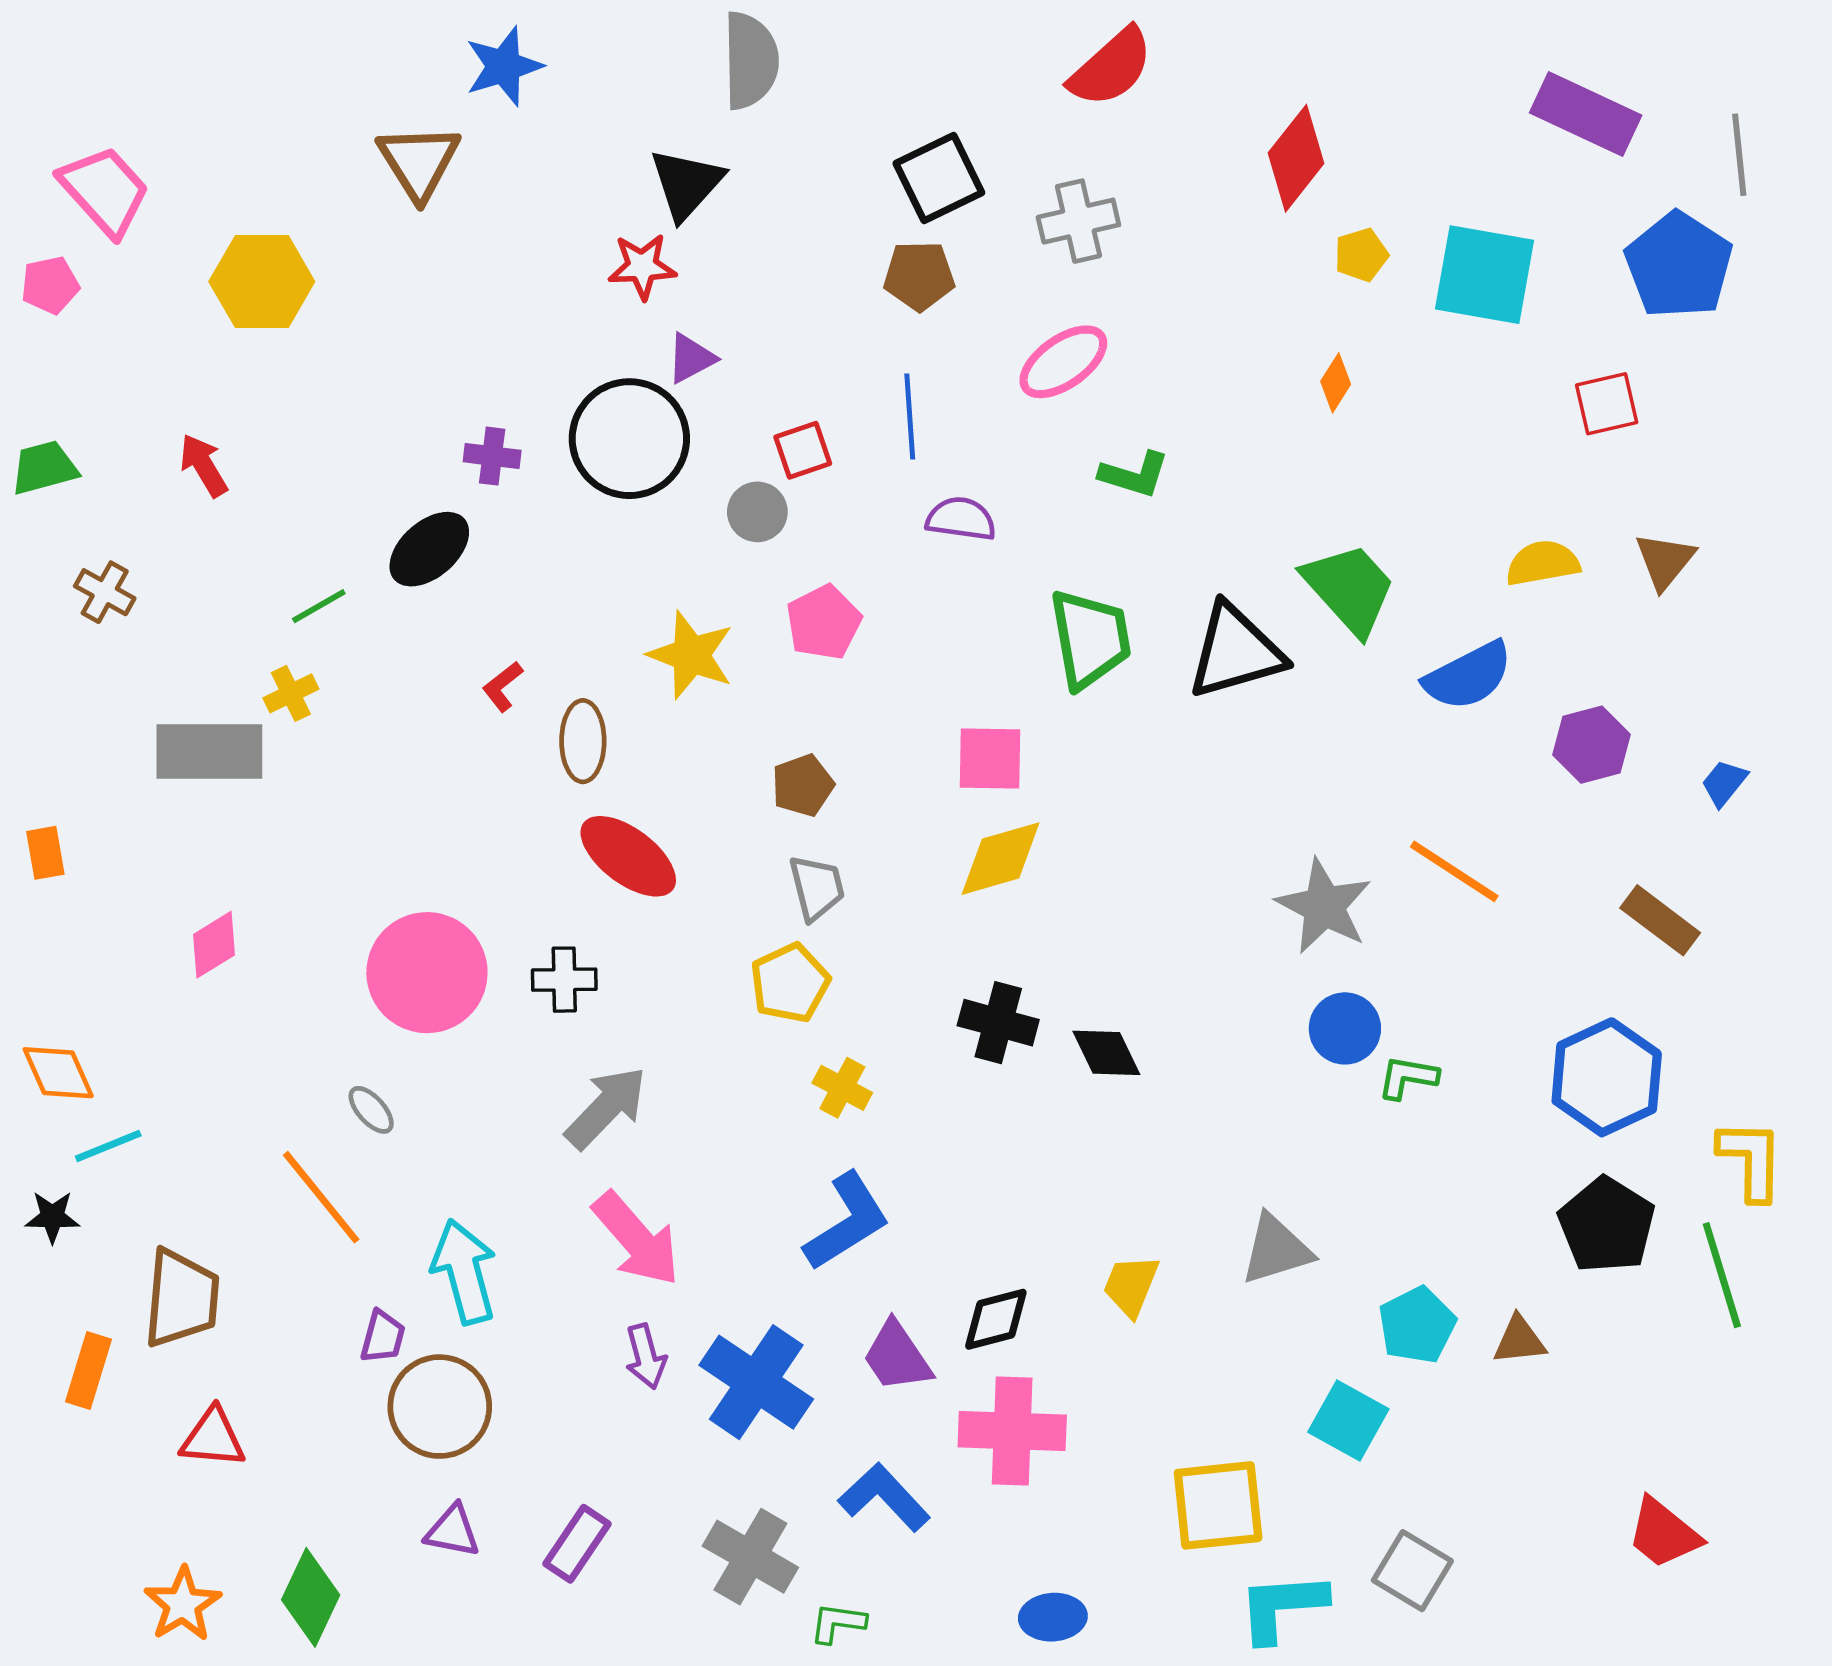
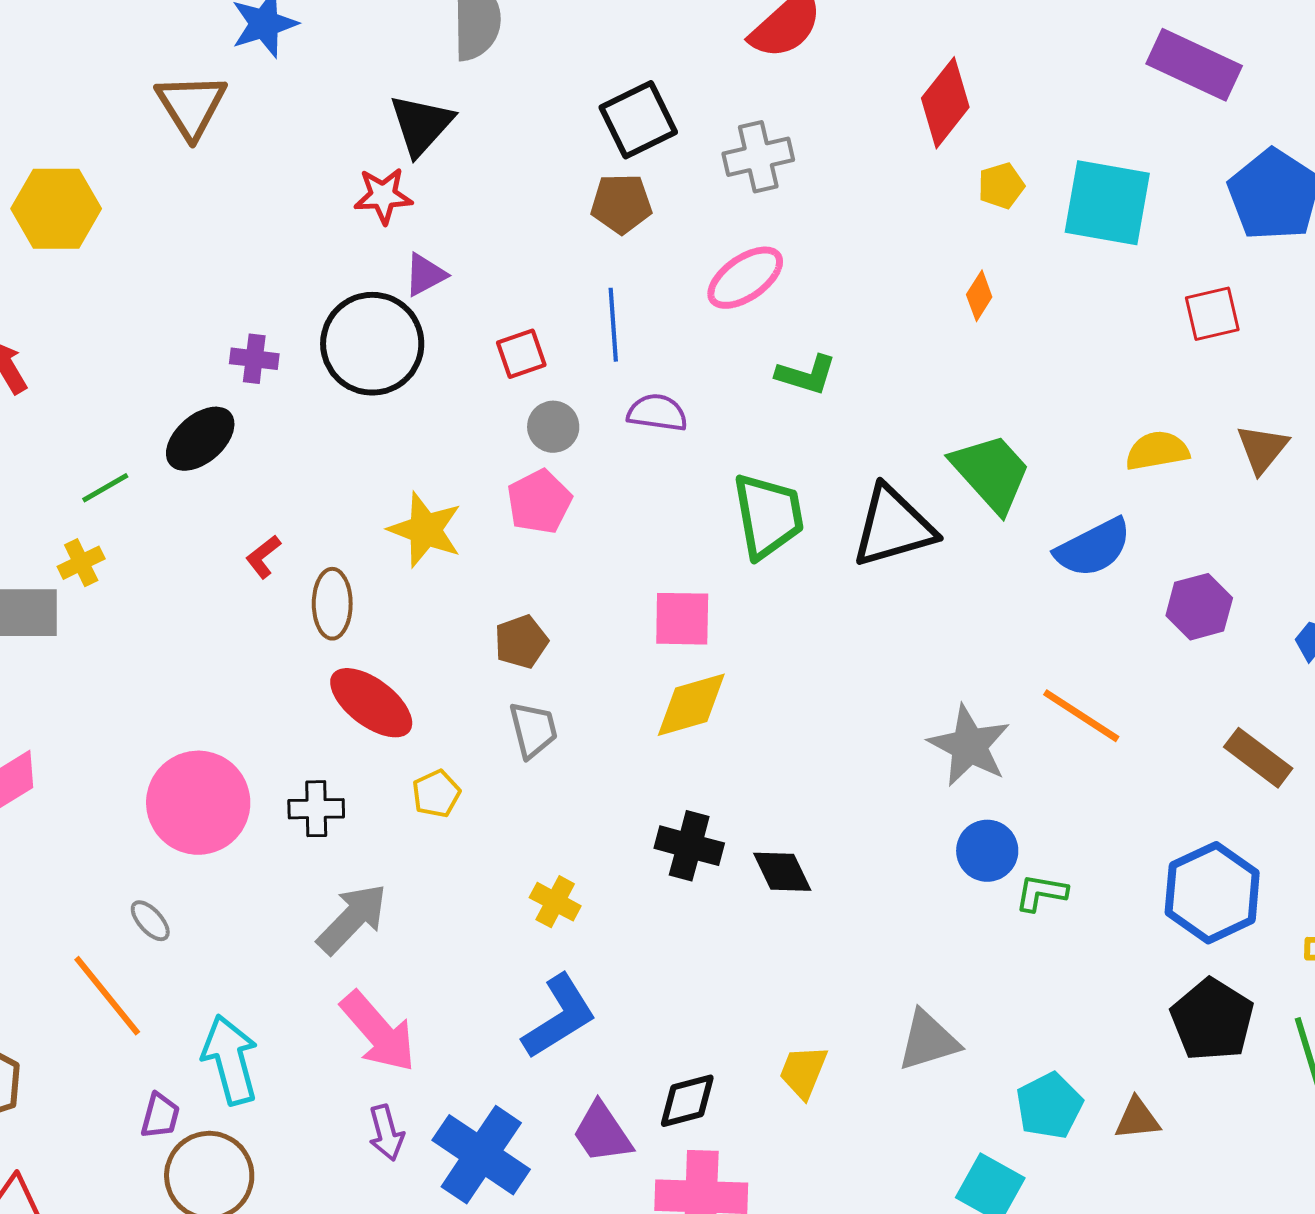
gray circle: (757, 512) -> (553, 427), moved
yellow pentagon: (790, 983) -> (436, 794), moved, size x0.7

